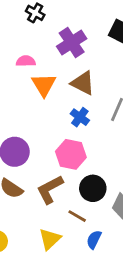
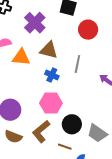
orange triangle: (44, 85) -> (21, 57), turned -42

